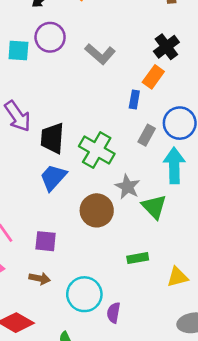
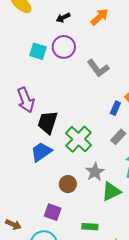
green triangle: (154, 207) -> (111, 191), turned 35
brown circle: (97, 210) -> (68, 184), size x0.7
purple square: (46, 241) -> (53, 212), moved

